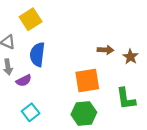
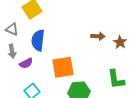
orange square: (87, 81) -> (63, 67), moved

